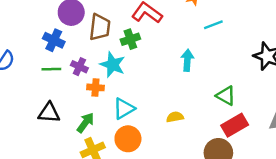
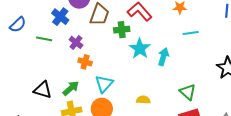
cyan star: (113, 65) -> (140, 49), moved
green line: (51, 69) -> (44, 39), moved
cyan triangle: (124, 109) -> (104, 84), turned -30
black triangle: (49, 113) -> (43, 90), moved

